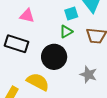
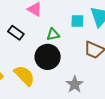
green triangle: (66, 32) -> (53, 34), moved
black rectangle: (16, 44) -> (16, 33), size x0.7

